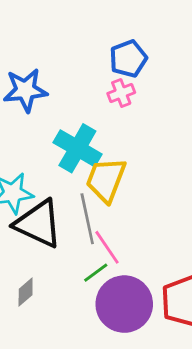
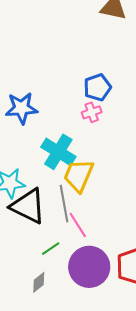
green line: (96, 273) -> (51, 249), moved
gray diamond: (26, 292) -> (39, 282), moved

